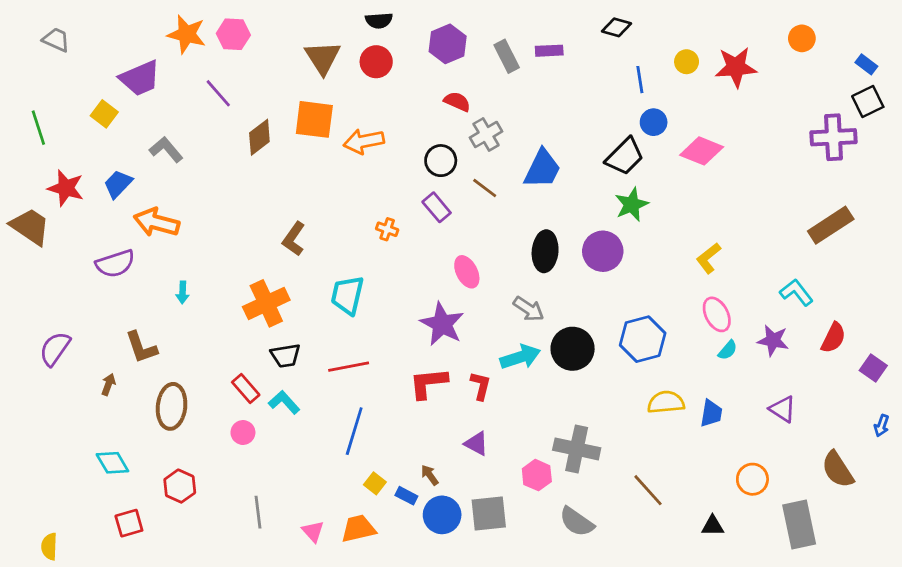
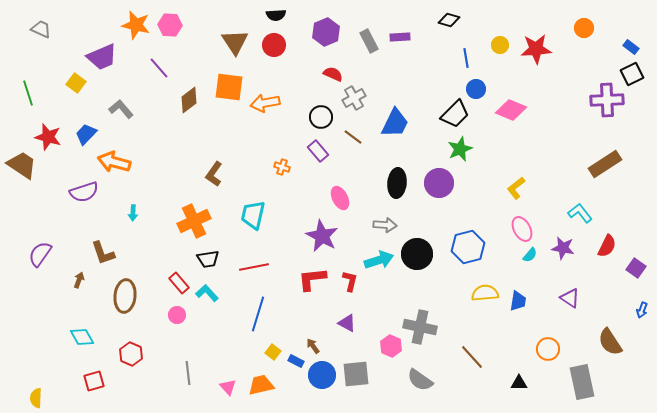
gray arrow: (529, 309) -> (385, 225), turned -30

